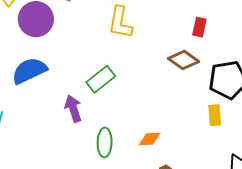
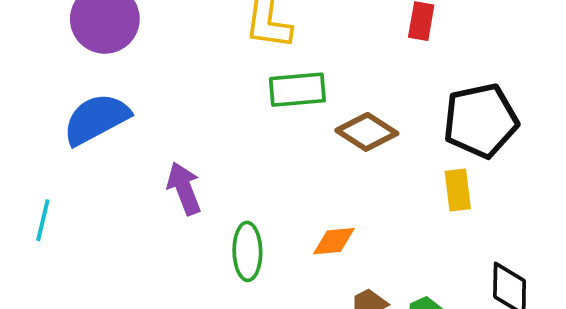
brown diamond: (183, 60) -> (367, 132), moved
green rectangle: (101, 79) -> (297, 90), moved, turned 36

